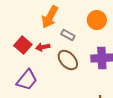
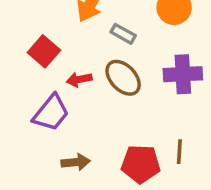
red arrow: (43, 47) -> (79, 80), moved

